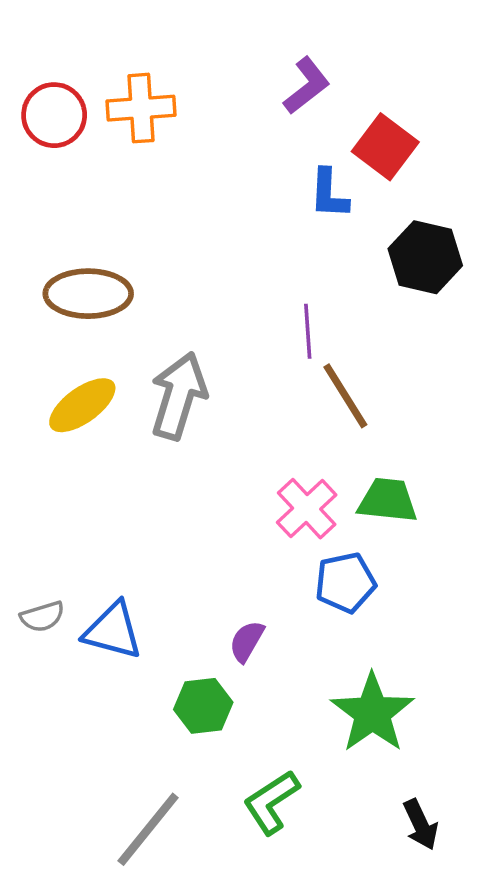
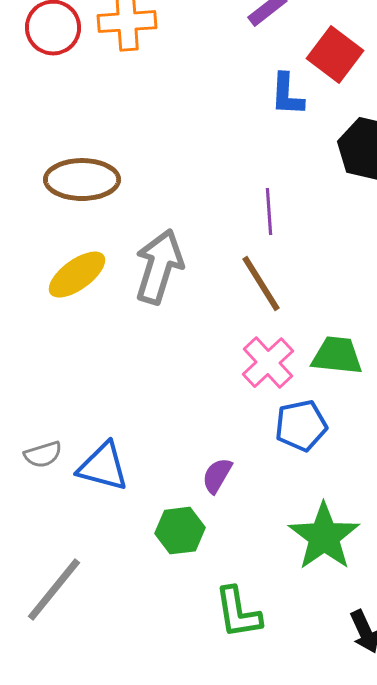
brown line: (345, 396) -> (261, 284), moved
green L-shape: (271, 802) -> (238, 613), turned -66
gray line: (148, 829) -> (54, 590), moved

